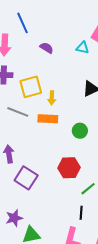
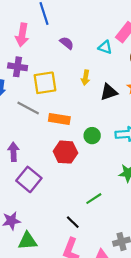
yellow arrow: (52, 98) -> (86, 78), moved
red hexagon: (69, 168) -> (65, 152), moved
black line: (81, 213) -> (73, 222), moved, turned -56

